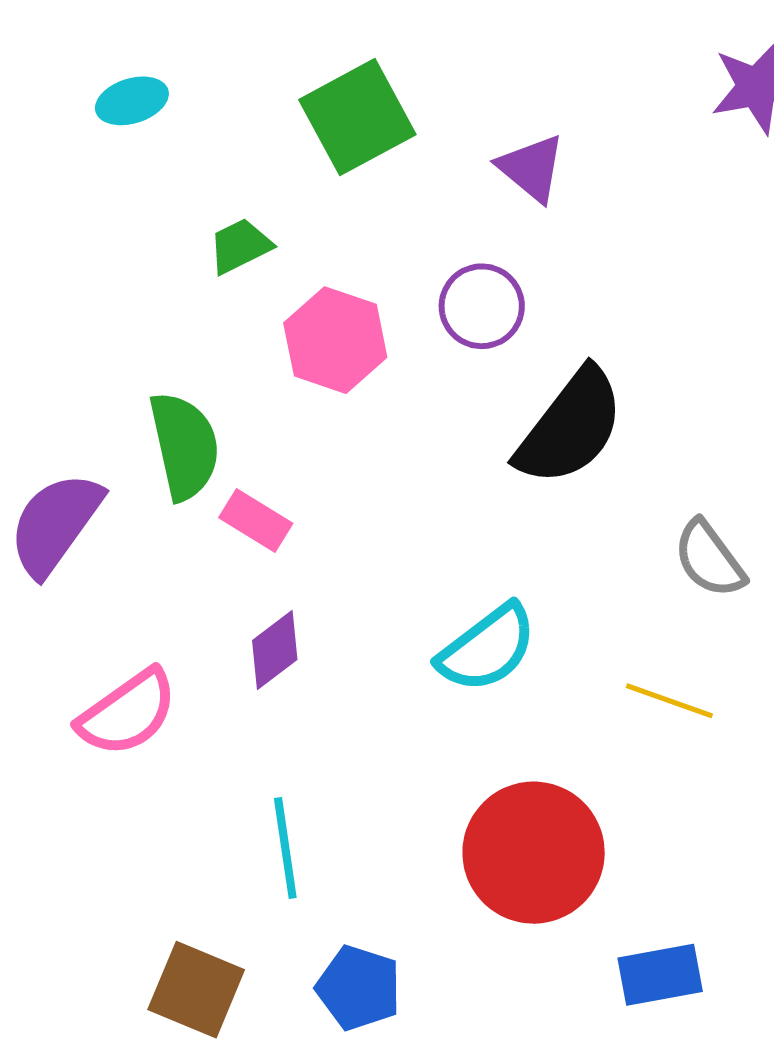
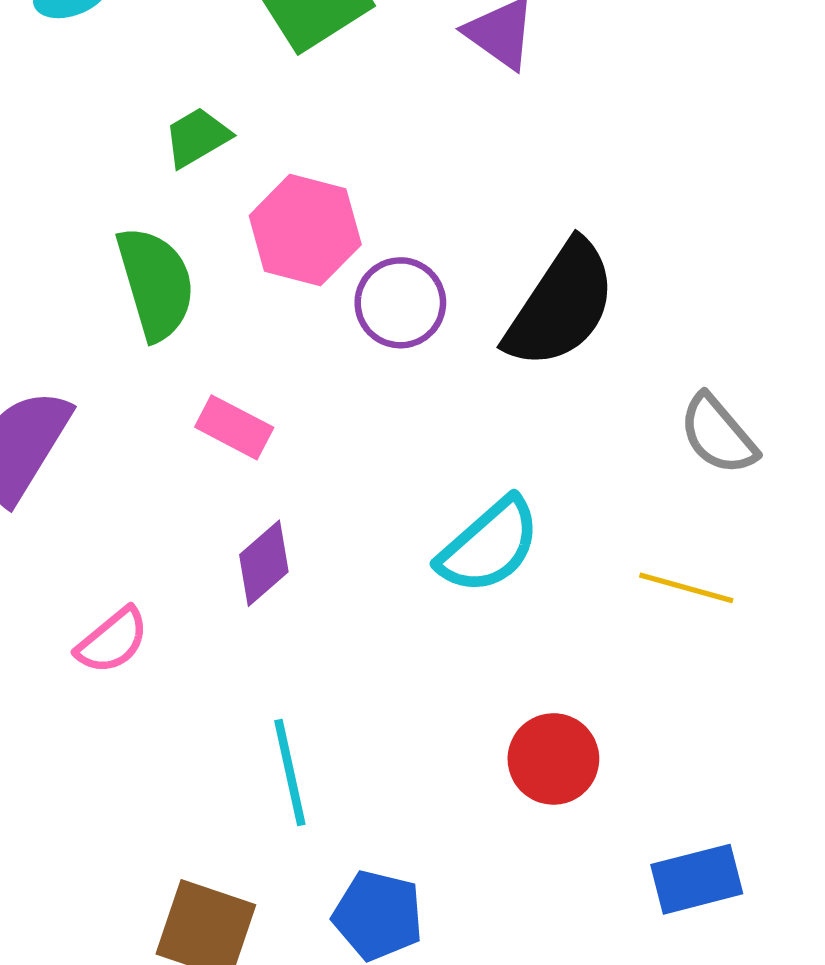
purple circle: (482, 306) -> (400, 303), moved
green semicircle: (184, 446) -> (156, 283), moved
pink semicircle: (127, 713) -> (112, 641), size x0.7
red circle: (534, 853) -> (553, 759), size x0.6

